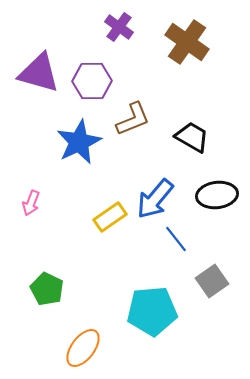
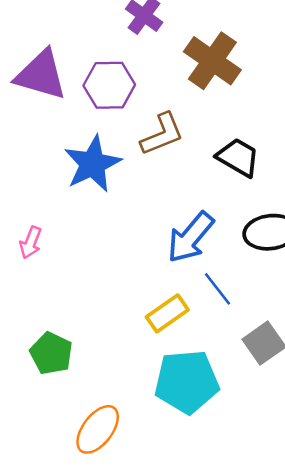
brown cross: (187, 42) -> (212, 61), moved
yellow rectangle: (110, 217) -> (167, 313), moved

